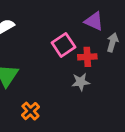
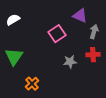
red cross: (87, 57) -> (93, 55), moved

